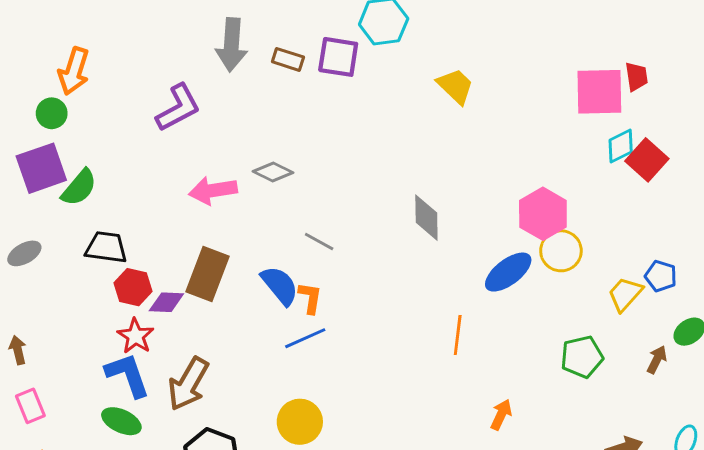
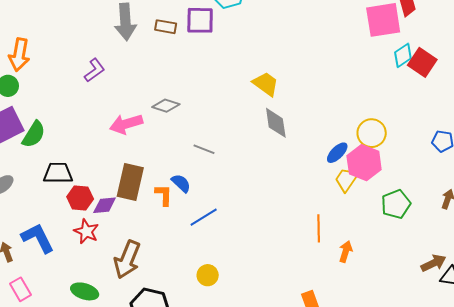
yellow trapezoid: (455, 86) -> (266, 84), moved
purple L-shape: (178, 108) -> (95, 70), size x0.7
pink hexagon: (543, 214) -> (364, 163), moved
blue ellipse: (508, 272) -> (337, 153), size x0.7
blue semicircle: (280, 285) -> (181, 183), size x0.7
yellow trapezoid: (625, 294) -> (346, 180), moved
orange L-shape: (310, 298) -> (164, 195), moved
orange line: (458, 335) -> (319, 228), moved
blue L-shape: (128, 375) -> (38, 238), moved
yellow circle: (300, 422) -> (208, 275), size x0.7

